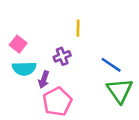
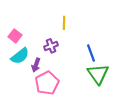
blue line: (111, 65) -> (91, 53), turned 36
cyan semicircle: (24, 69) -> (20, 56), turned -36

